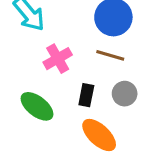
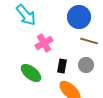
brown line: (110, 55) -> (89, 41), moved

